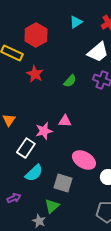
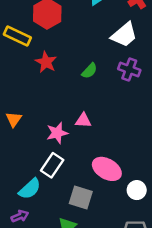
white rectangle: (26, 148) -> (52, 165), moved
cyan semicircle: (34, 173) -> (30, 189), moved

